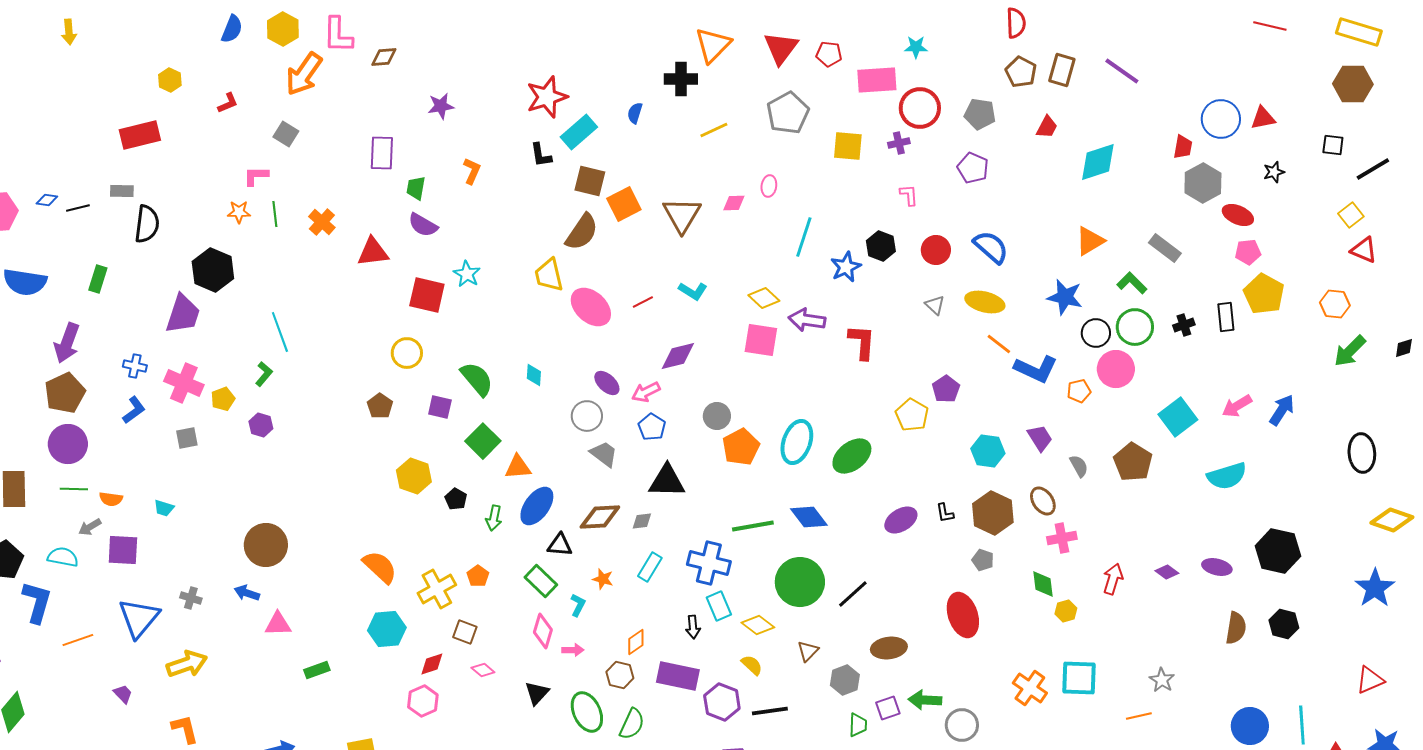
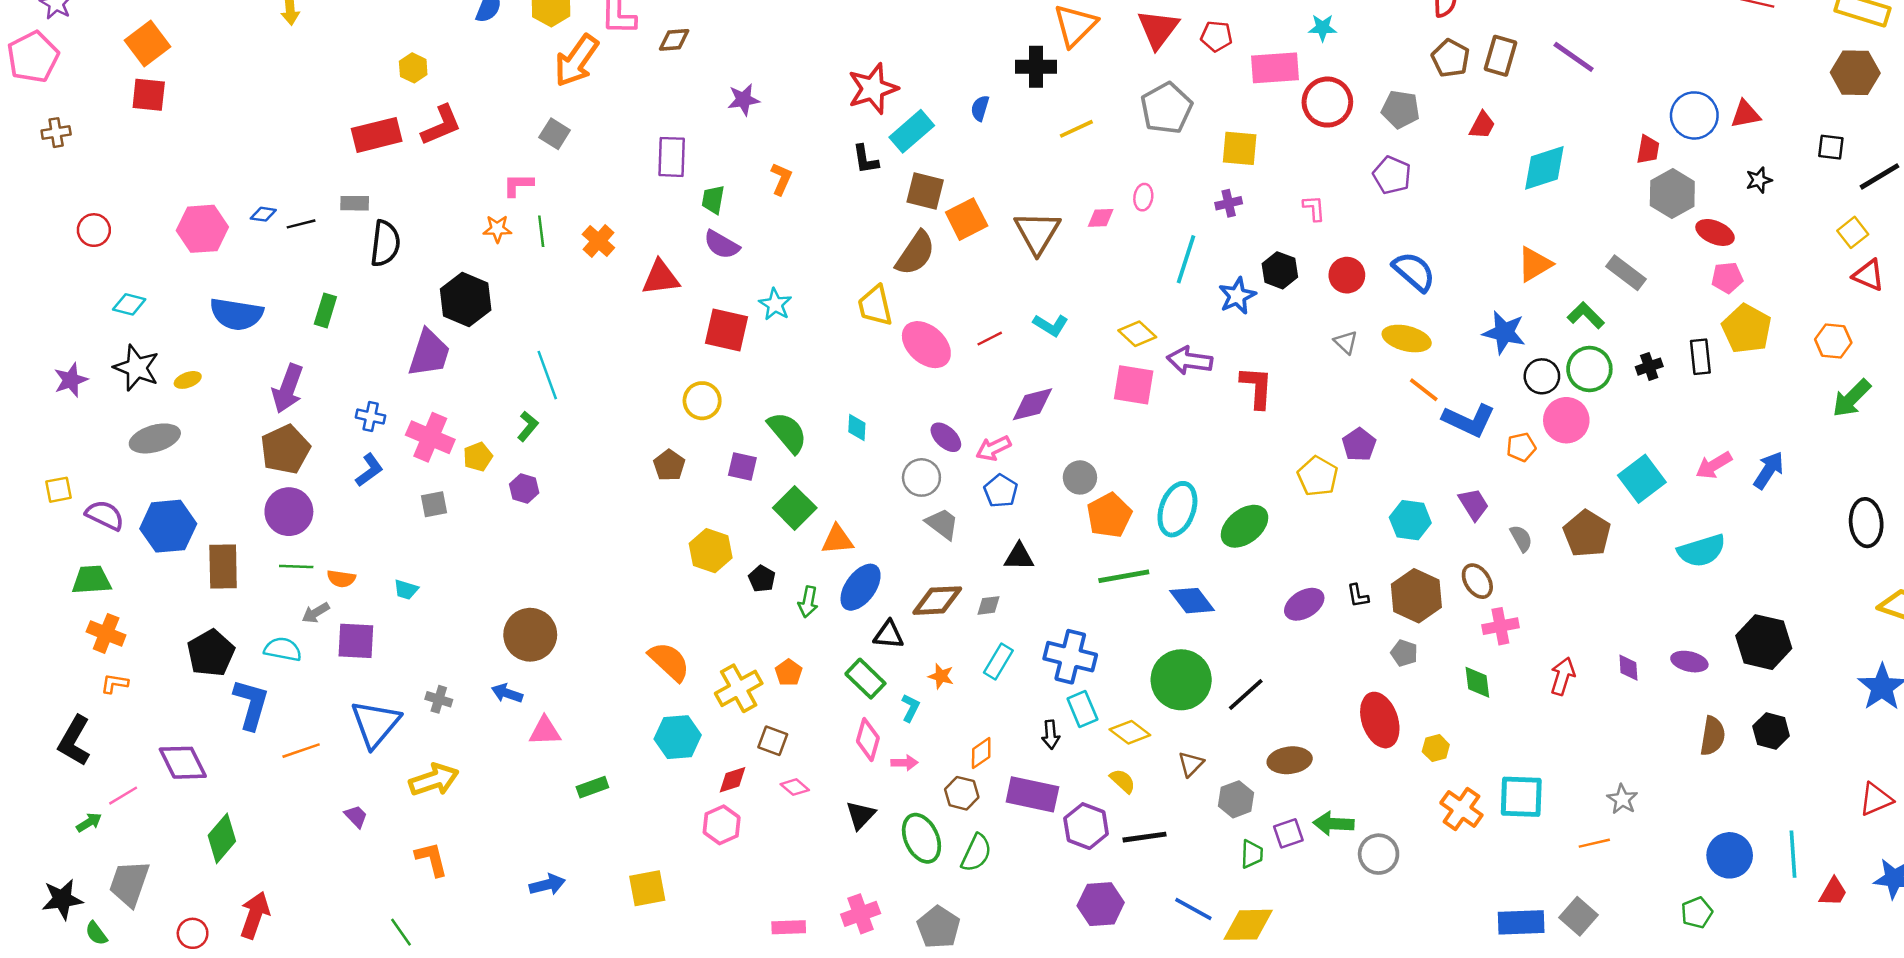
red L-shape: (228, 103) -> (441, 125), moved, size x1.6
purple cross: (899, 143) -> (1229, 203), moved
black triangle: (667, 481) -> (1019, 557), size x0.7
green line: (753, 526) -> (1124, 576), moved
purple diamond: (1167, 572) -> (1628, 668), turned 50
yellow hexagon: (1066, 611) -> (1436, 748), moved

